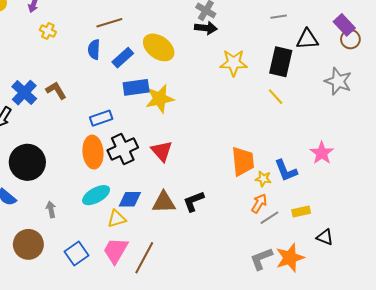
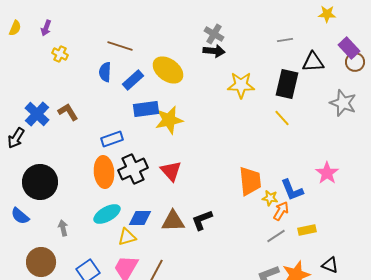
brown line: (109, 23) -> (120, 46), turned 35
orange arrow: (259, 203) -> (281, 211), moved
black triangle: (325, 237) -> (330, 265), moved

